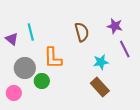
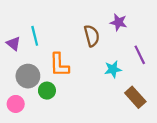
purple star: (115, 26) -> (119, 22), moved
brown rectangle: (100, 87) -> (135, 97), moved

